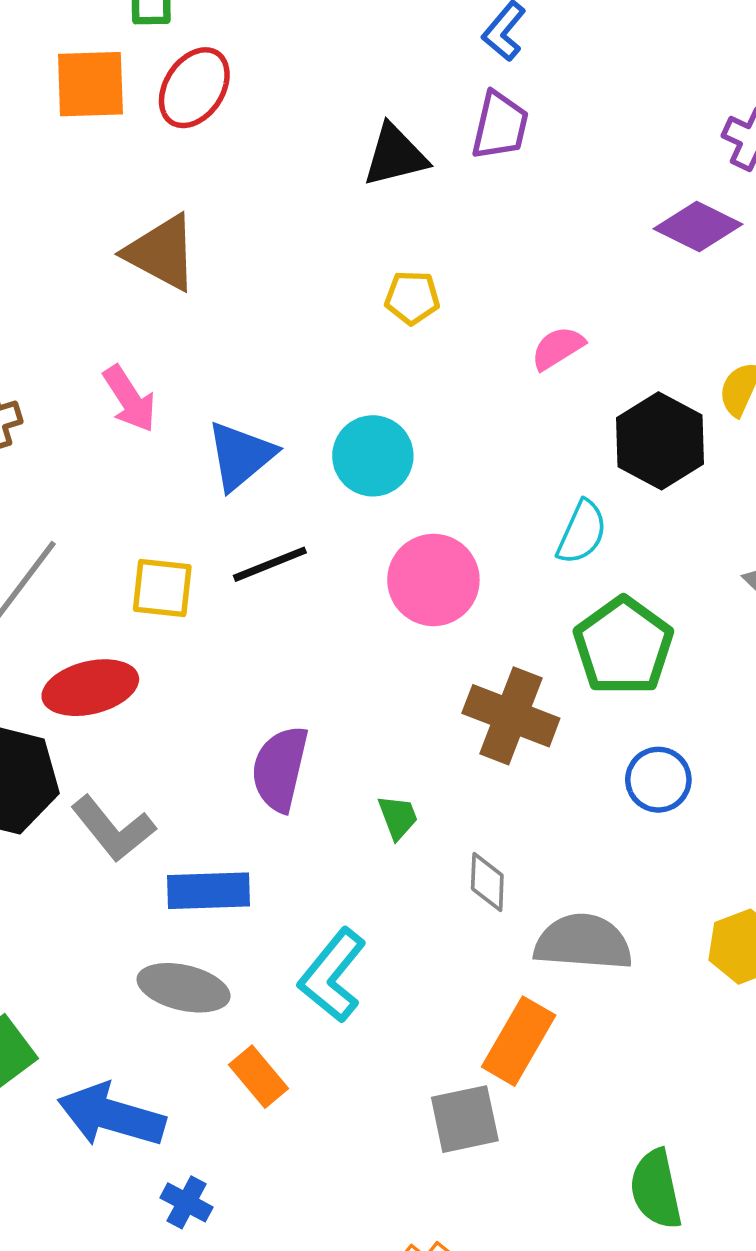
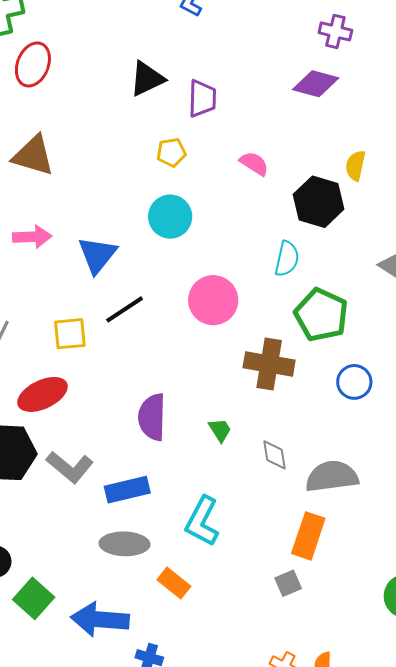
purple trapezoid: (500, 126) -> (202, 98), moved
pink semicircle: (558, 348) -> (254, 164), turned 76
pink arrow: (130, 399) -> (32, 237), turned -48
cyan circle: (373, 456) -> (170, 217), moved
gray square: (465, 1119) -> (288, 583), size x0.7

